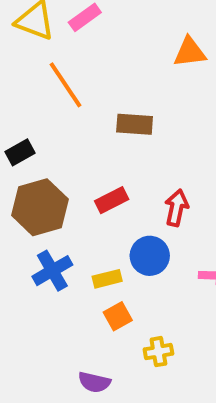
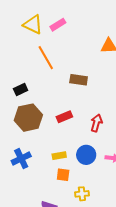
blue circle: (150, 256) -> (86, 155), moved
blue cross: (52, 271) -> (21, 159), moved
orange square: (118, 316) -> (63, 175), turned 32

